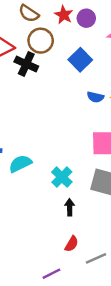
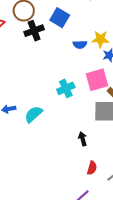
black cross: (26, 64) -> (34, 31), moved, turned -30
cyan cross: (62, 177) -> (66, 88), moved, turned 36

